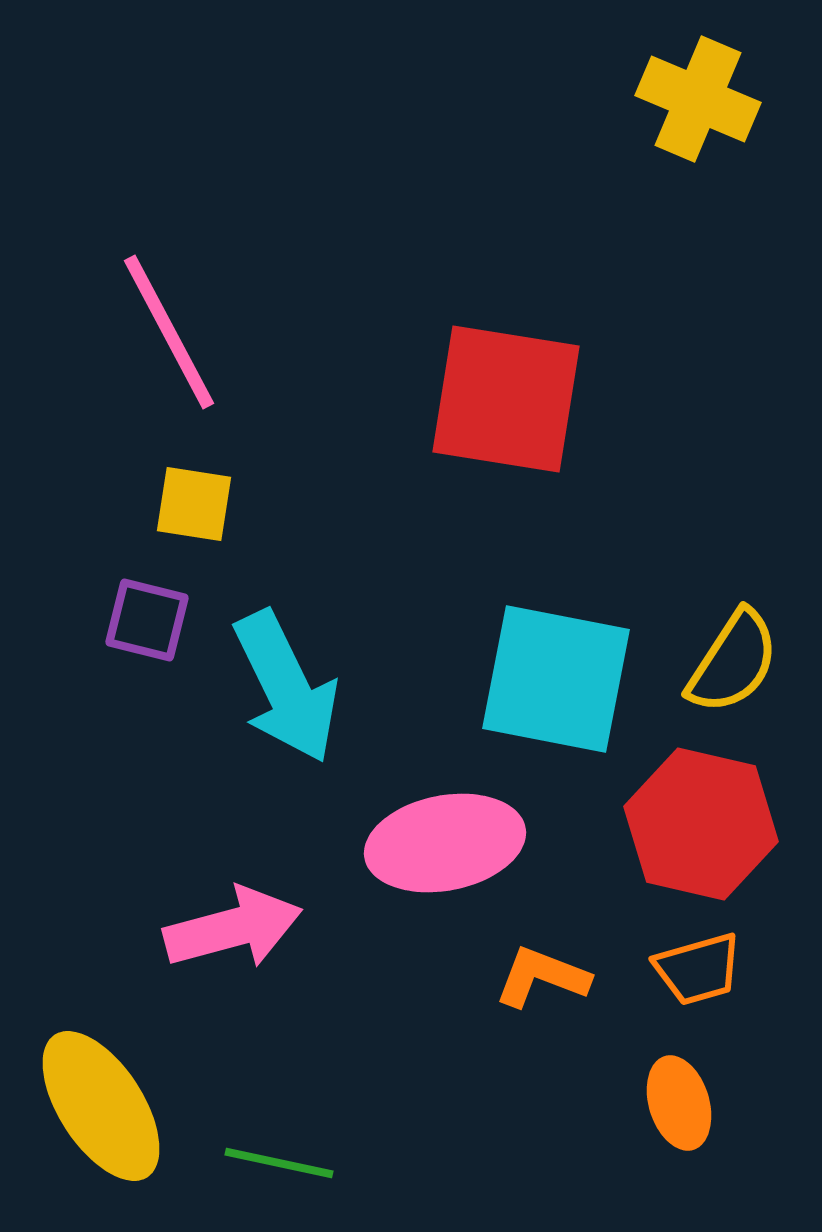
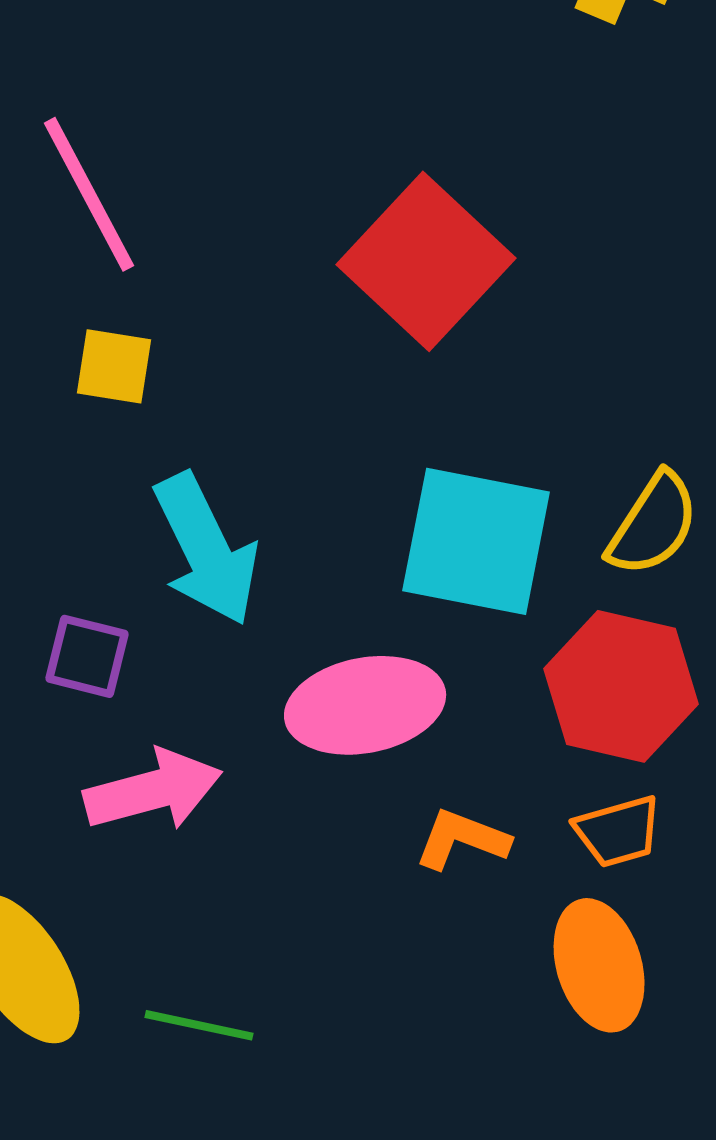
red square: (506, 399) -> (426, 261), turned 34
purple square: (147, 620) -> (87, 656), moved
orange ellipse: (679, 1103) -> (599, 965), size x1.4

